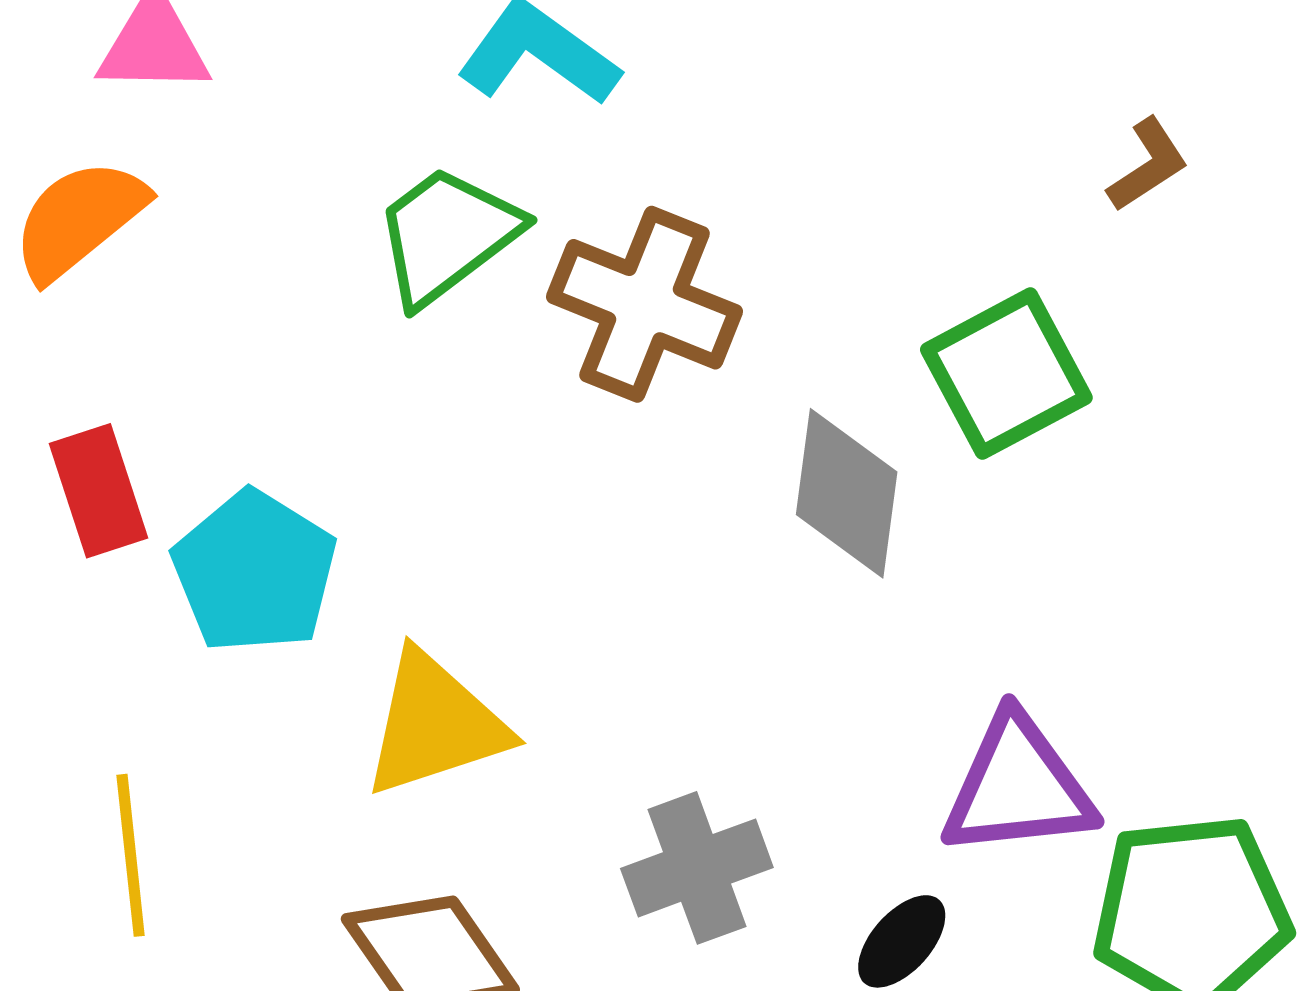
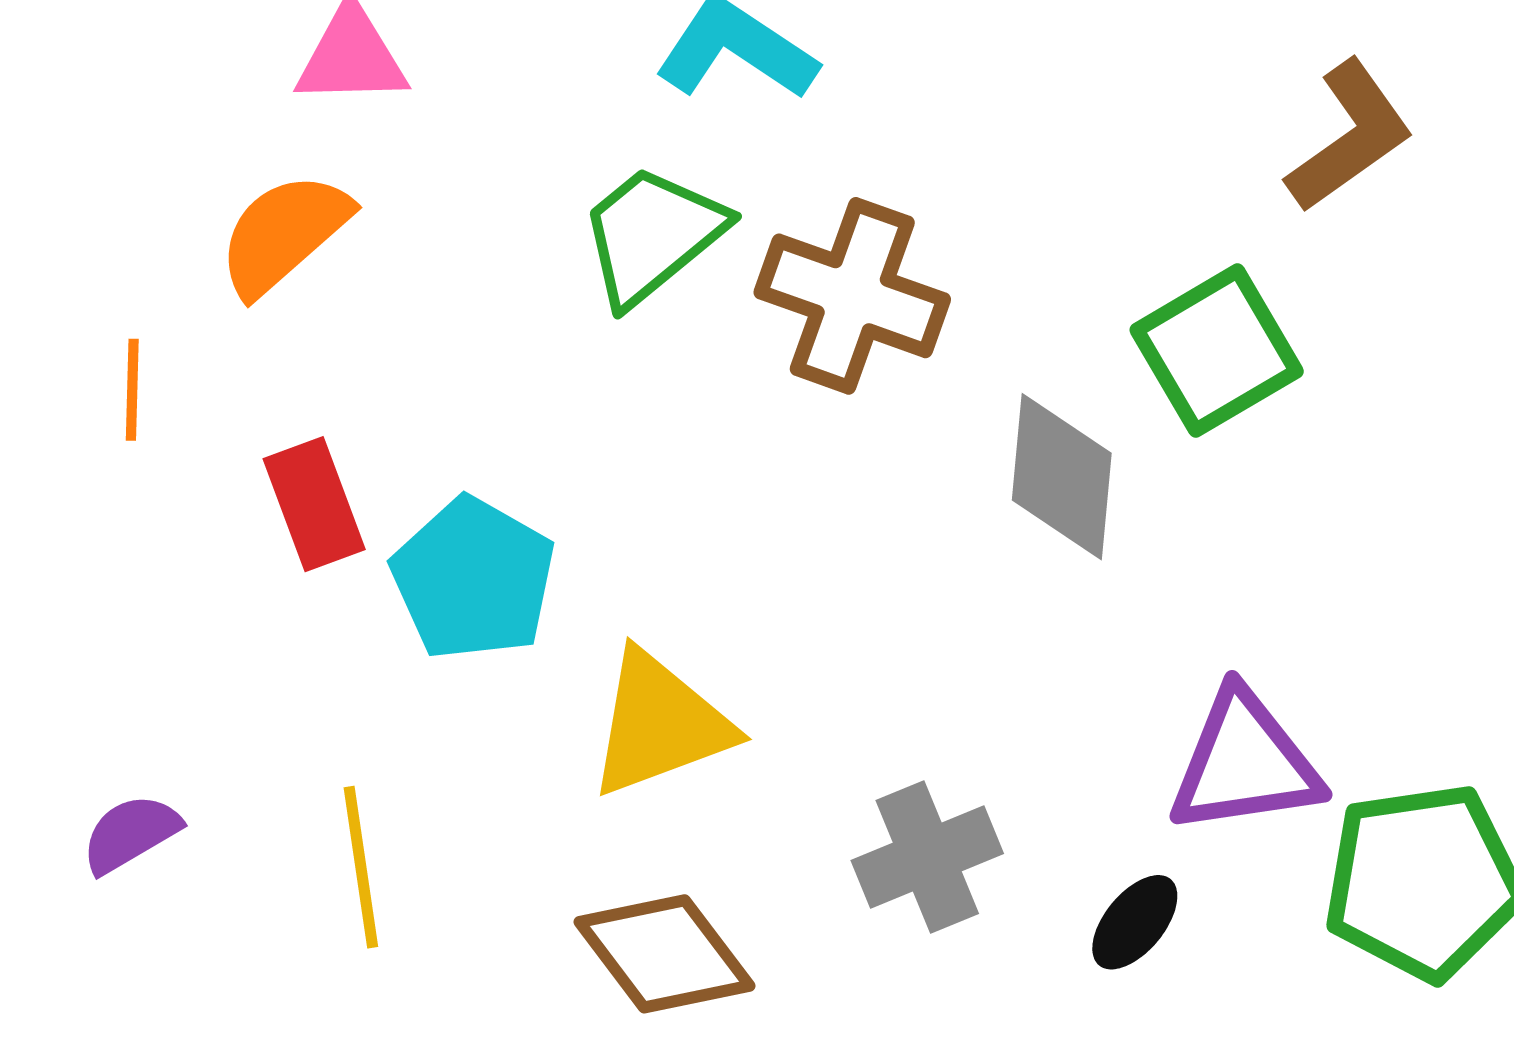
brown L-shape: (1148, 165) -> (1350, 136), size x1.6

